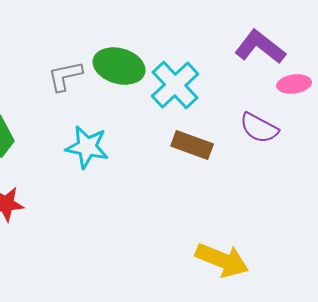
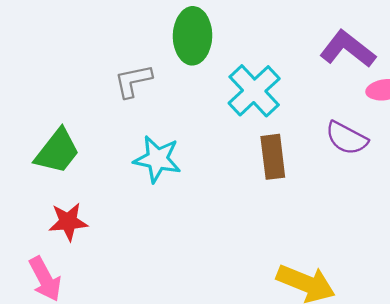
green ellipse: (119, 66) -> (193, 36), moved, turned 75
brown rectangle: (192, 145) -> (273, 157), turned 63

